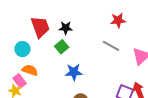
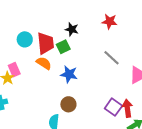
red star: (118, 20) -> (110, 21), moved
red trapezoid: (40, 27) -> (46, 43), moved
orange semicircle: (30, 70) -> (44, 63), moved

